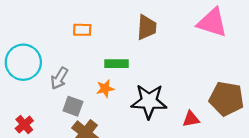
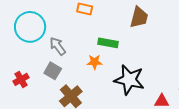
gray arrow: (59, 78) -> (58, 46), turned 102
gray square: (73, 106) -> (53, 71), moved

